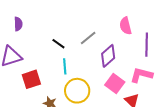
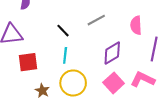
gray line: (88, 38) -> (96, 20), moved

